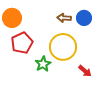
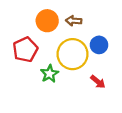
orange circle: (12, 18) -> (47, 21), moved
blue circle: (84, 18) -> (99, 45), moved

